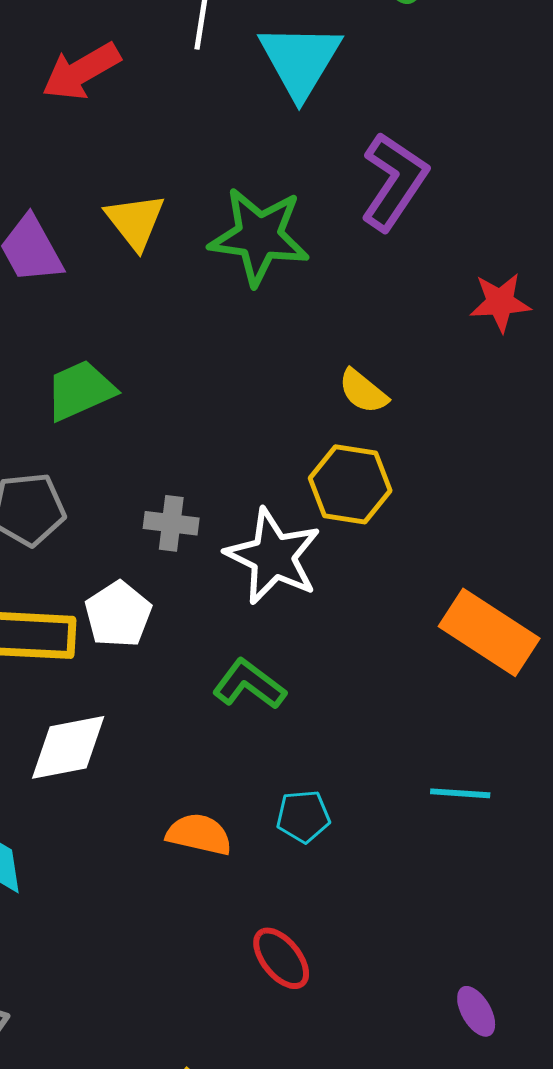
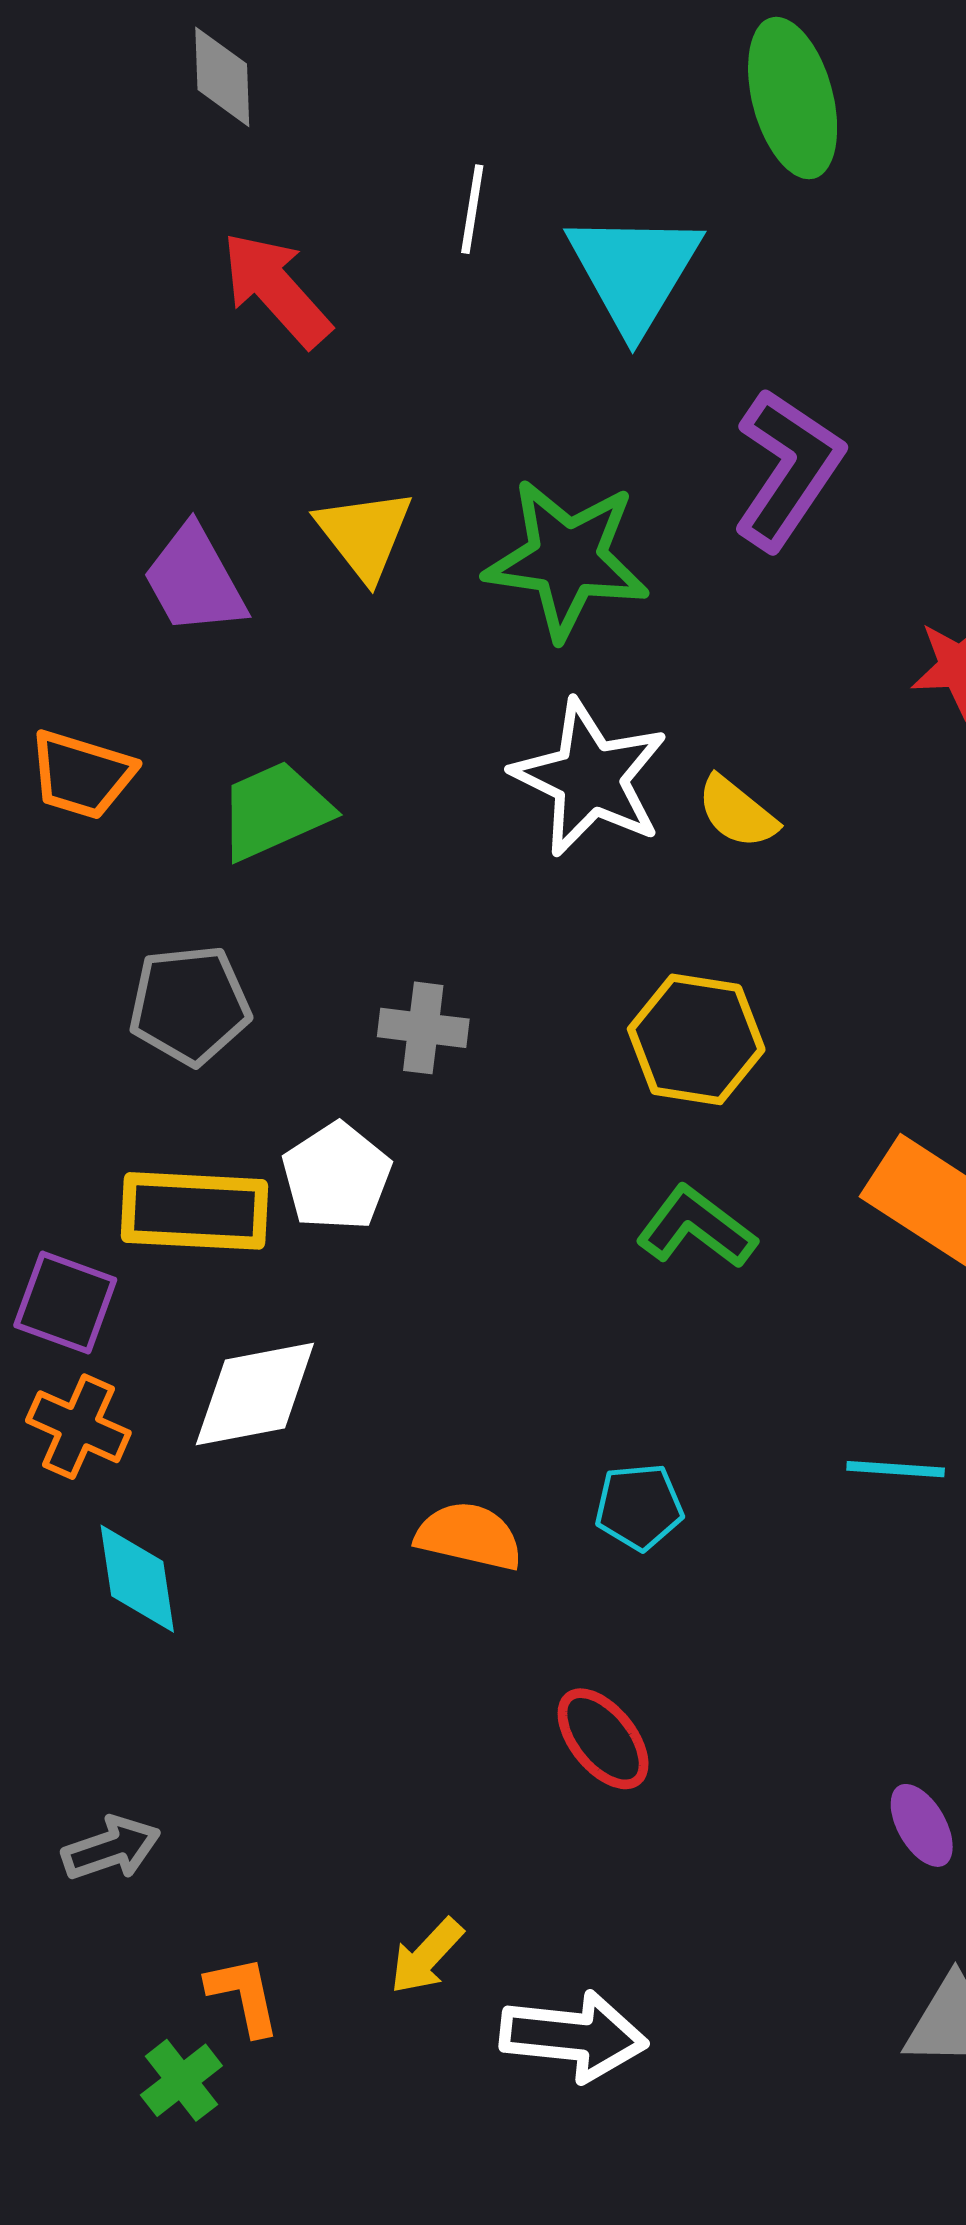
red arrow: (81, 71) -> (276, 289), turned 78
yellow hexagon: (350, 484) -> (696, 1039), moved
white star: (273, 556) -> (590, 778), moved
green L-shape: (249, 684) -> (696, 1227), moved

